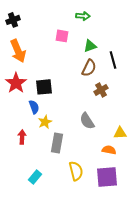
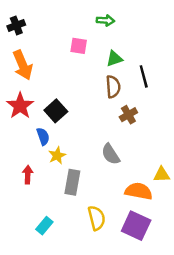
brown semicircle: (89, 68) -> (113, 87), turned -30
black square: (44, 87) -> (56, 111), turned -36
yellow triangle: (120, 133) -> (162, 175), moved
orange semicircle: (109, 150) -> (139, 191), size x1.5
purple square: (107, 177) -> (136, 226), turned 30

